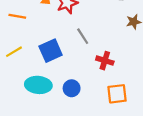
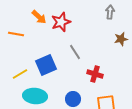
yellow line: (14, 52) -> (20, 74), moved
blue circle: (72, 88) -> (73, 99), moved

